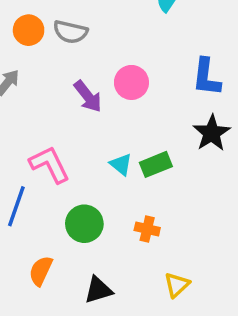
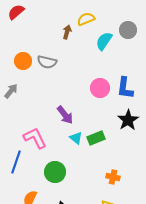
pink circle: (131, 82) -> (100, 88), moved
purple arrow: (88, 96) -> (65, 115), moved
orange cross: (147, 229) -> (113, 177), moved

